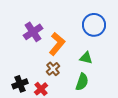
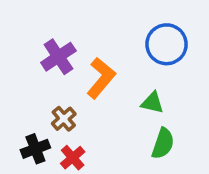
brown cross: (53, 69) -> (64, 119), moved
green semicircle: (82, 82) -> (163, 143), moved

